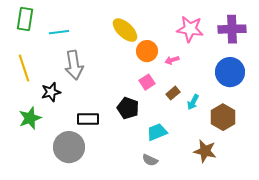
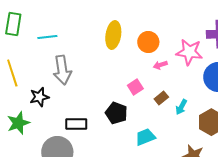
pink star: (190, 29) -> (189, 52), moved
yellow ellipse: (125, 30) -> (113, 35), turned 56
orange circle: (147, 51) -> (148, 42), moved

